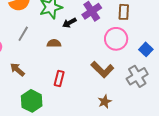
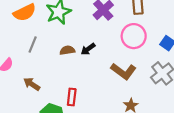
black arrow: (69, 23) -> (88, 49), moved
red rectangle: (59, 79) -> (72, 97), moved

